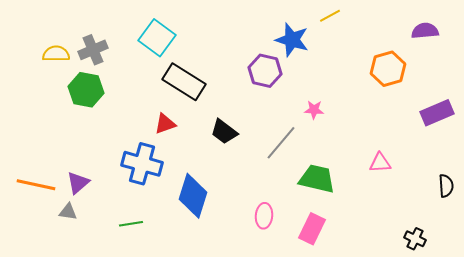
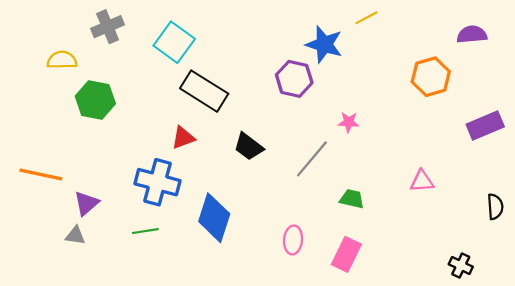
gray cross: (93, 50) -> (108, 27), moved
green trapezoid: (317, 179) -> (352, 199), size x0.6
orange line: (36, 185) -> (41, 174), moved
green line: (131, 224) -> (145, 231), moved

